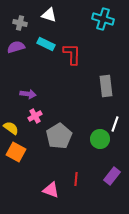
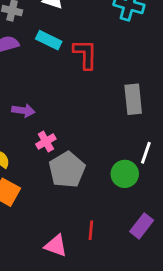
pink cross: (35, 116) -> (46, 141), moved

